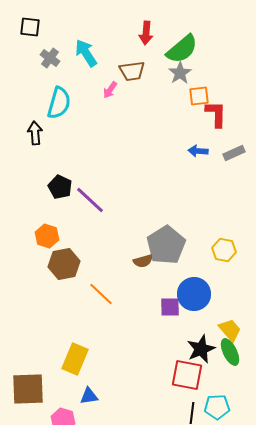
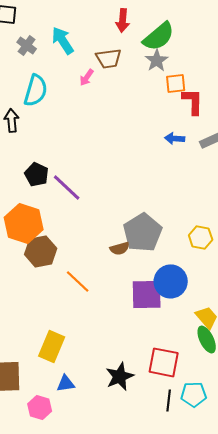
orange hexagon: (47, 236) -> (24, 223), size x1.6
purple square: (170, 307) -> (147, 294), size x1.6
black star: (201, 349) -> (120, 376), moved

